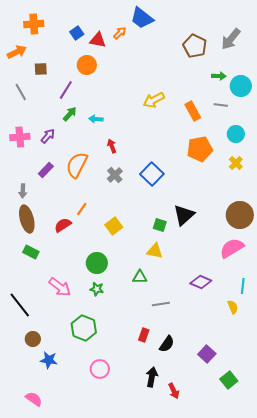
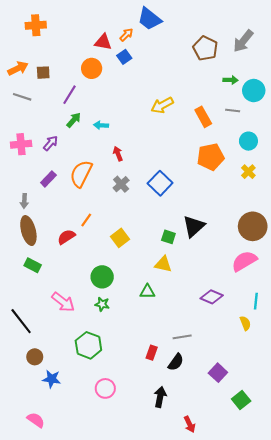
blue square: (77, 33) -> (124, 57), moved
orange arrow: (17, 52) -> (18, 68), moved
gray line: (21, 92) -> (22, 97), turned -42
gray line: (161, 304) -> (182, 337), moved
red arrow: (174, 391) -> (190, 424), moved

